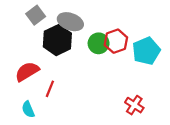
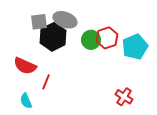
gray square: (36, 15) -> (39, 22), moved, turned 30
red semicircle: (27, 71) -> (25, 66), turned -125

